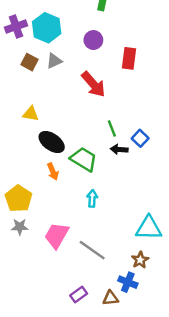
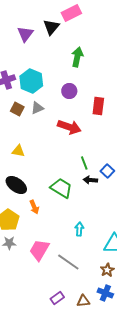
red arrow: (93, 84) -> (69, 127), turned -30
black ellipse: (52, 142) -> (16, 185), moved
orange arrow: (53, 172) -> (34, 207), moved
cyan arrow: (92, 199) -> (79, 229), moved
blue cross: (128, 282) -> (105, 293), moved

